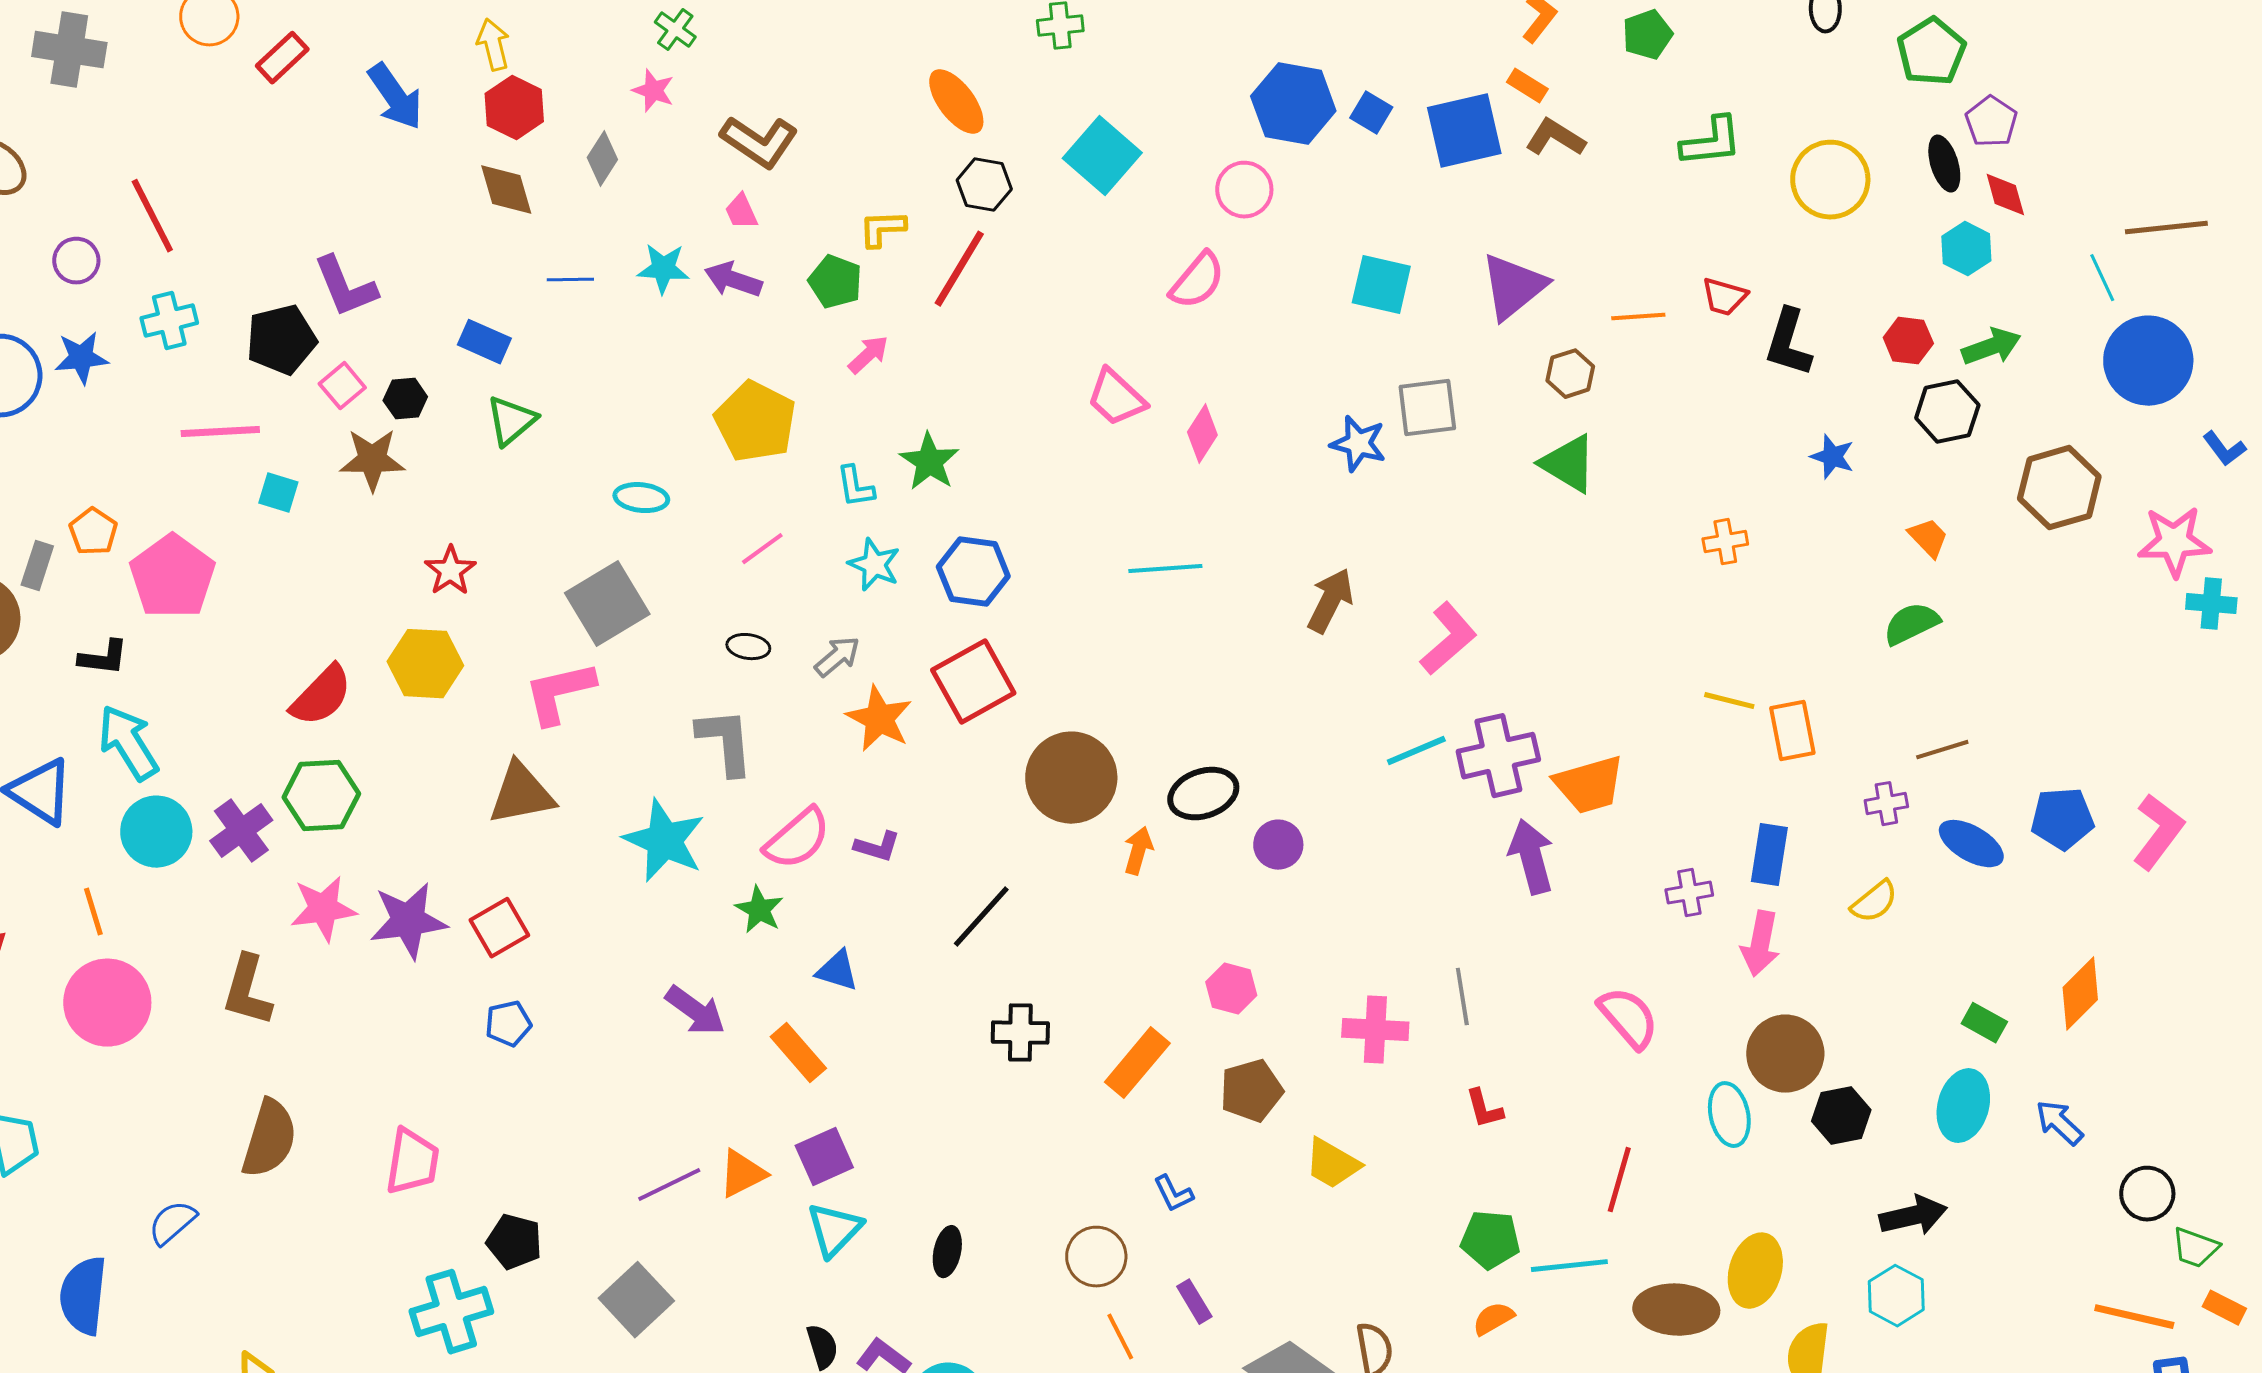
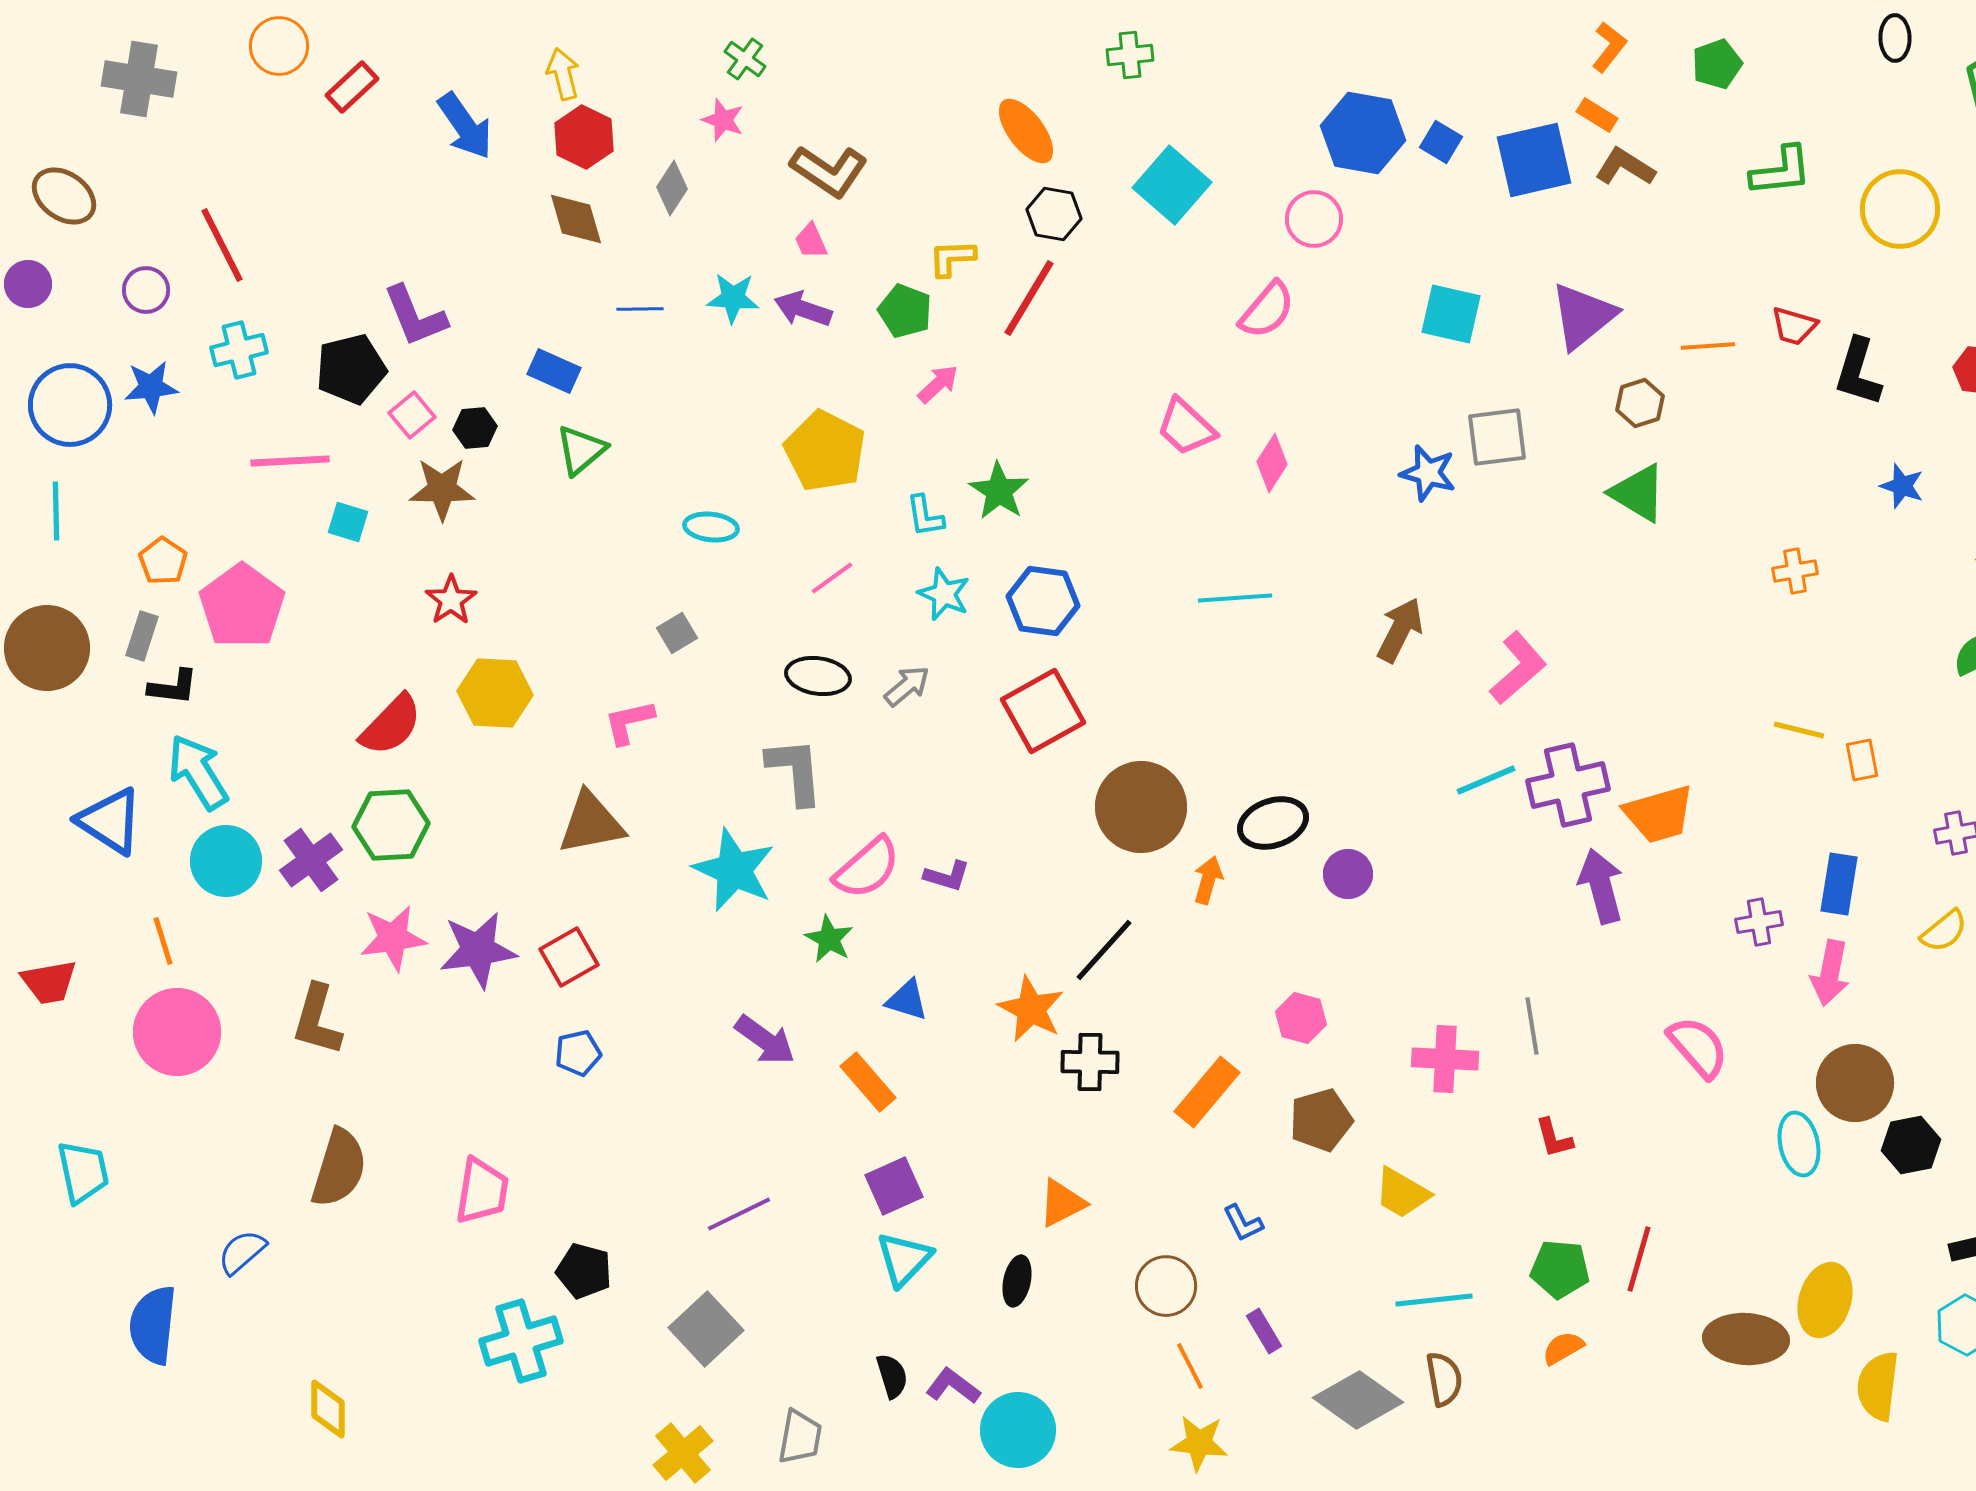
gray rectangle: (37, 566) -> (142, 636), moved
red star: (450, 571) -> (451, 600), moved
gray square: (607, 604) -> (677, 633), size x0.5
black ellipse: (748, 647) -> (818, 676), size x1.5
pink L-shape: (559, 693) -> (629, 722), size x0.7
orange star: (879, 719) -> (1031, 1009), moved
orange rectangle: (1792, 731) -> (1862, 760), size x0.7
black line: (981, 917) -> (1104, 950), moved
orange triangle: (742, 1174) -> (1062, 1203), moved
red line: (1619, 1180) -> (1639, 1259), moved
cyan line: (1569, 1266) -> (1434, 1300), moved

